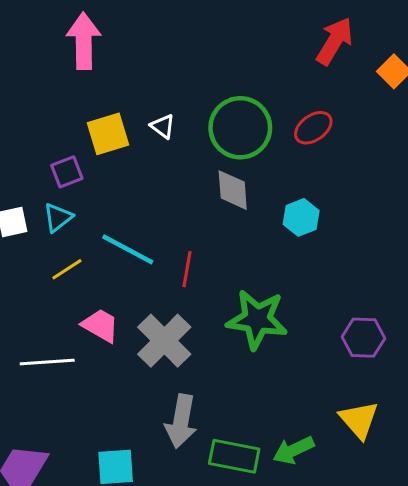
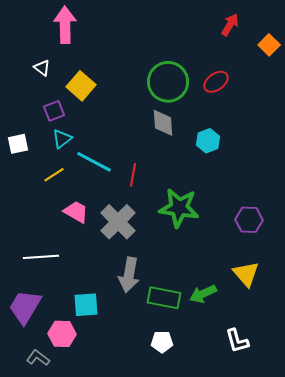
red arrow: (335, 41) -> (230, 25), size x0.7
white triangle: (163, 126) -> (42, 68), moved
yellow square: (108, 134) -> (81, 86), turned -32
cyan triangle: (58, 217) -> (62, 139), moved
white line: (47, 362) -> (41, 257), moved

